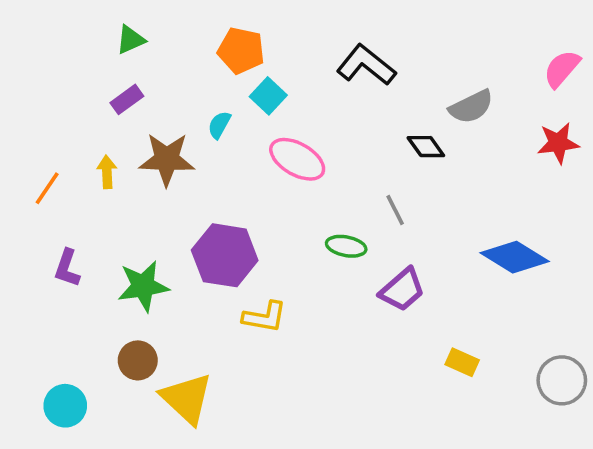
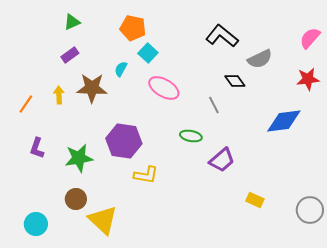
black L-shape: (366, 65) -> (222, 36), moved
gray line: (395, 210) -> (214, 105), moved
blue diamond: (515, 257) -> (284, 121), moved, turned -39

